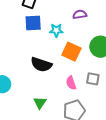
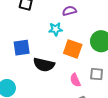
purple semicircle: (80, 14) -> (69, 11), moved
blue square: (33, 23) -> (22, 48), moved

